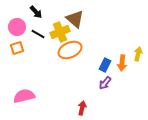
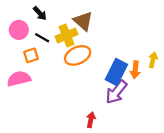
orange square: (17, 48) -> (31, 55), moved
blue rectangle: (105, 65) -> (116, 72), size x1.6
purple arrow: (105, 83) -> (116, 92), size x1.6
pink semicircle: (24, 96) -> (19, 79), moved

